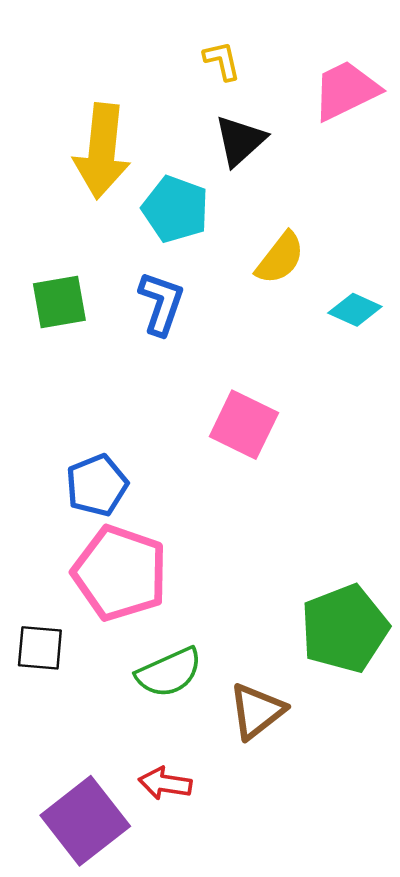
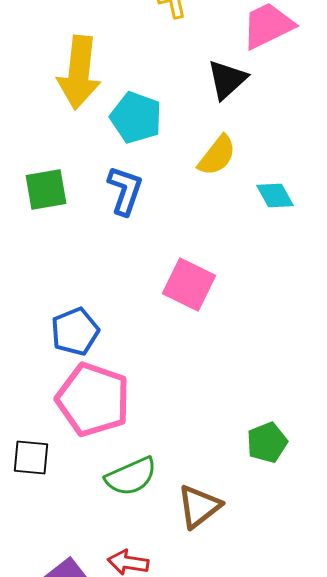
black triangle: (240, 141) -> (227, 80), moved
cyan diamond: (355, 310) -> (275, 196), turned 36
green pentagon: (345, 629) -> (267, 442), size x0.6

